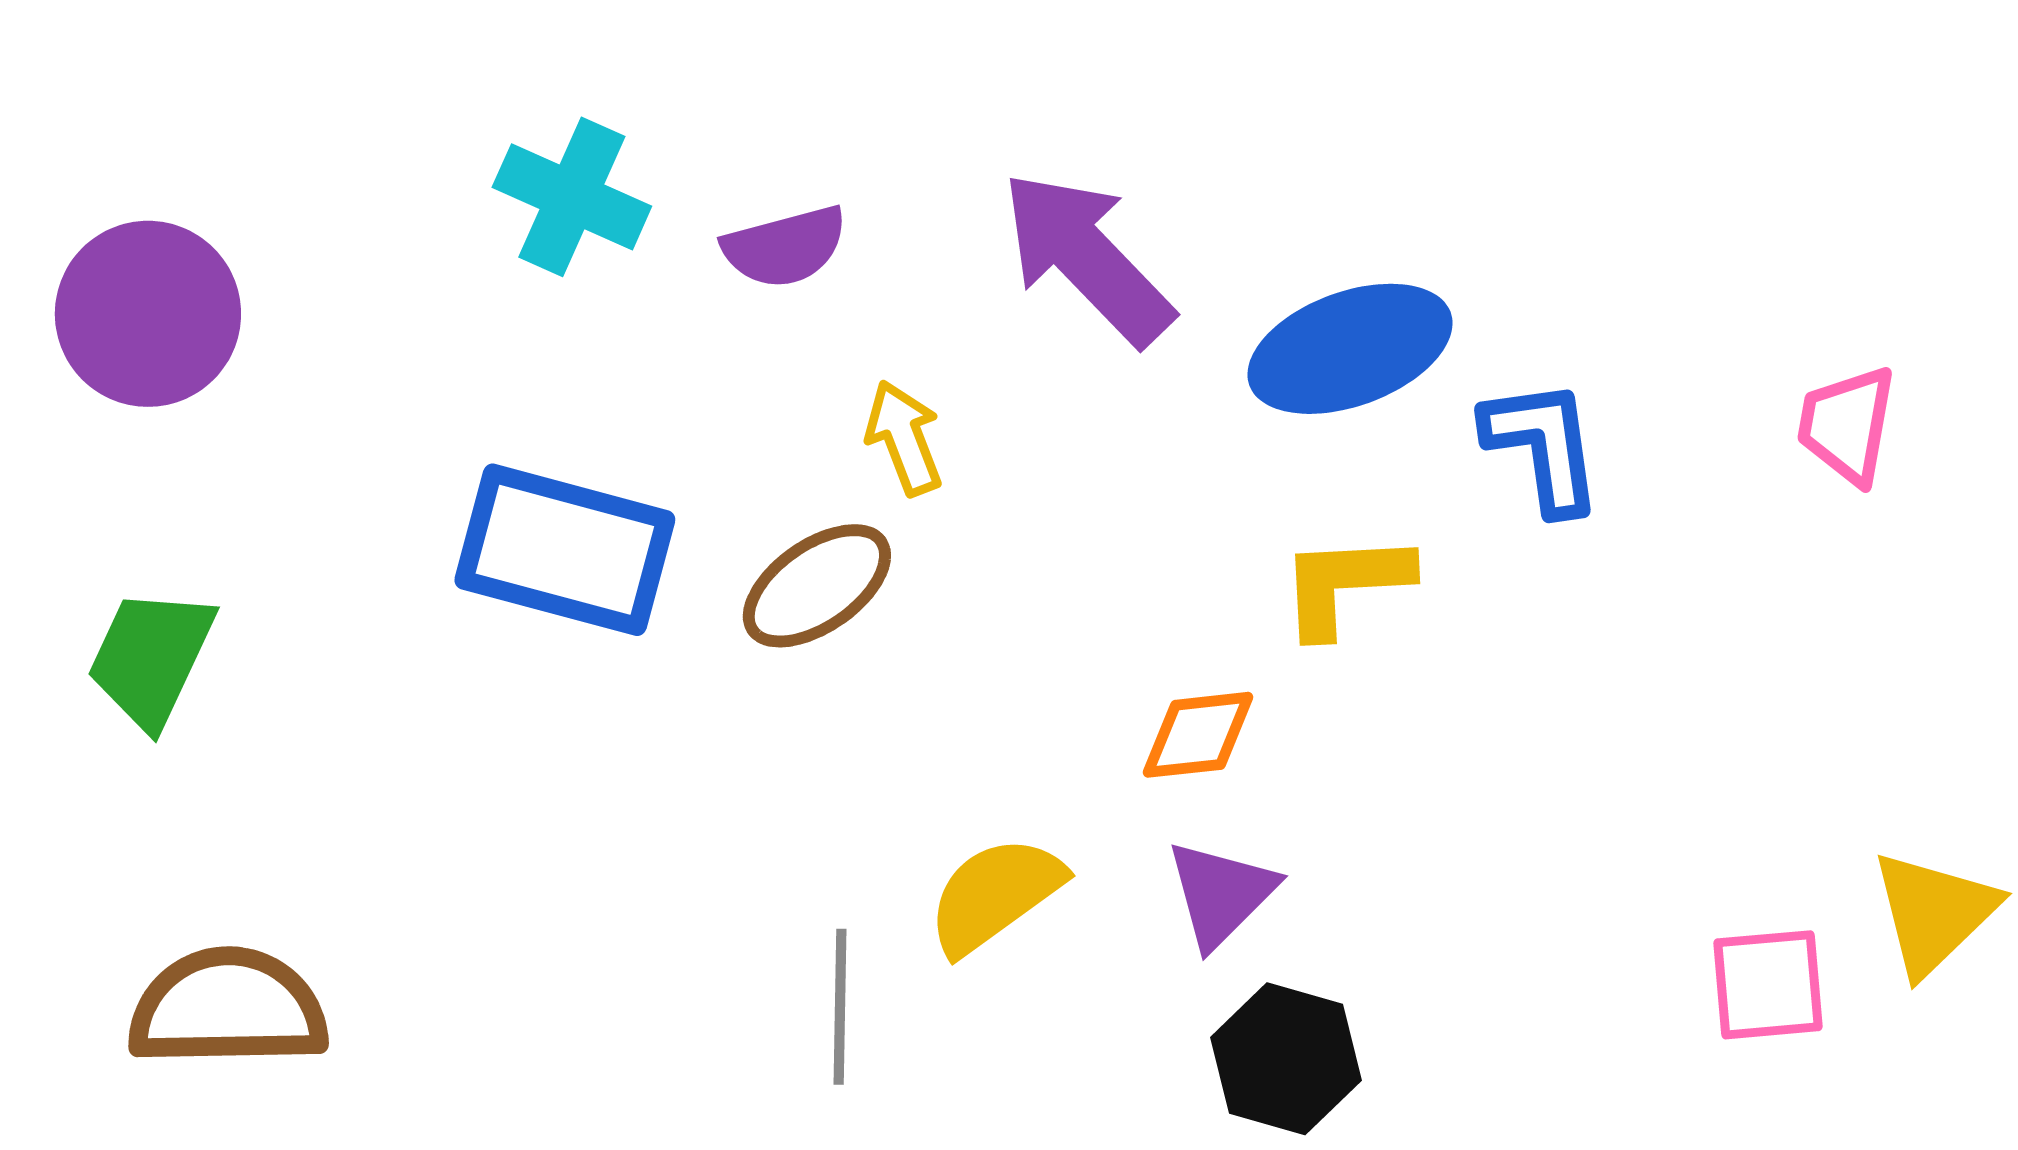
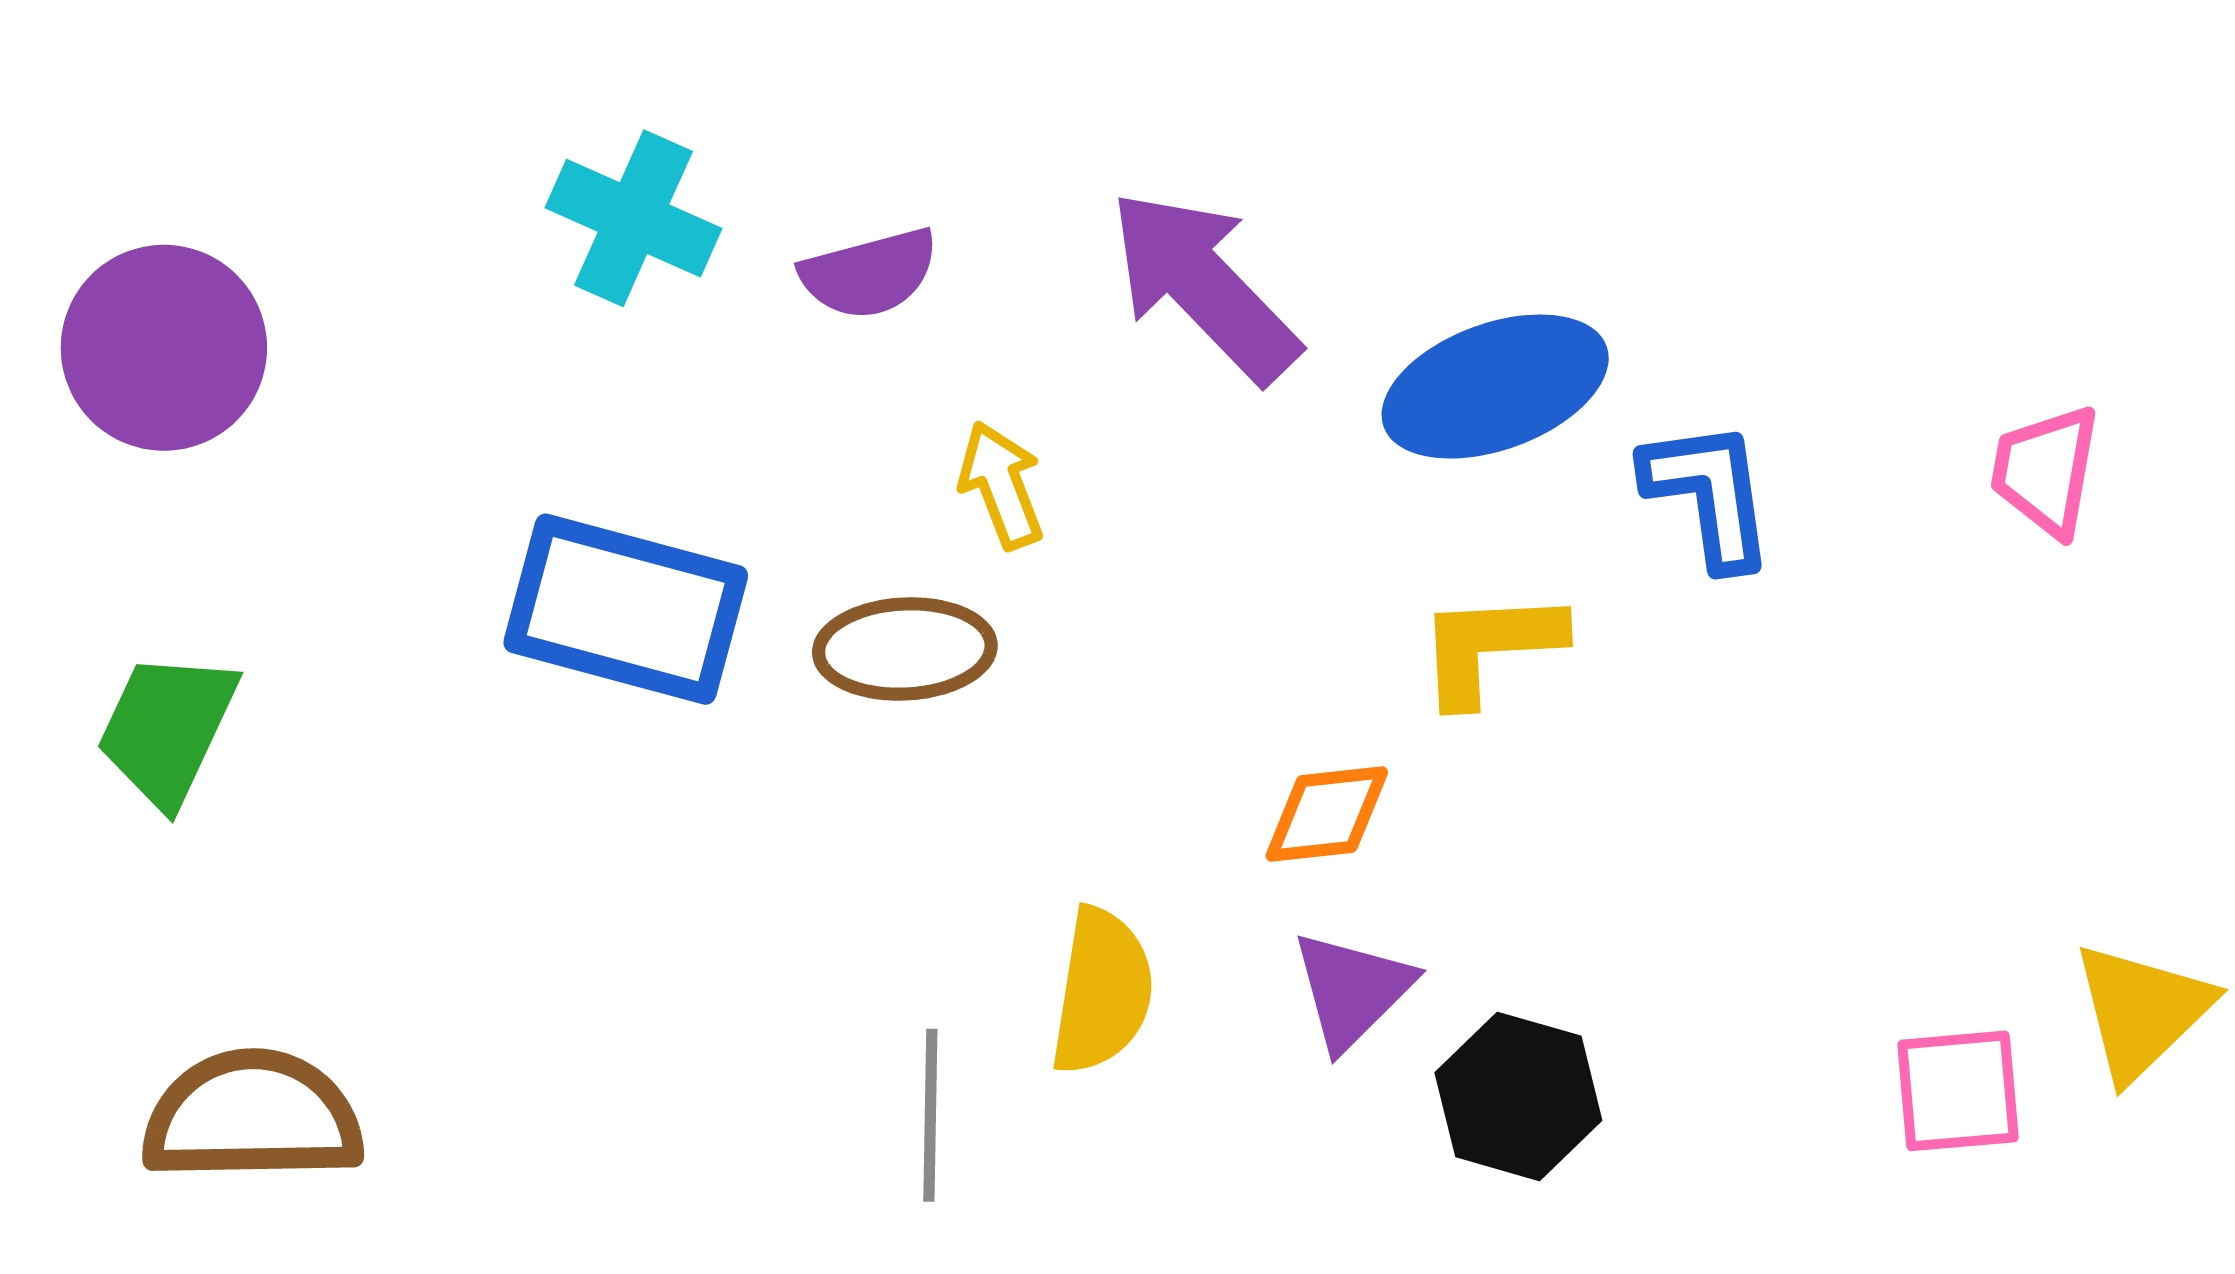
brown ellipse: (817, 586) -> (905, 649), turned 32
yellow semicircle: (995, 895) -> (1102, 991), turned 135
black hexagon: (1286, 1059) -> (1518, 1096), moved

